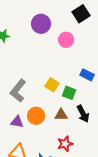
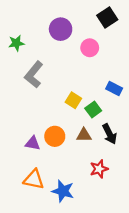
gray L-shape: (18, 91) -> (34, 75), moved
green square: (69, 93) -> (93, 110), turned 32
red star: (65, 144) -> (99, 169), moved

